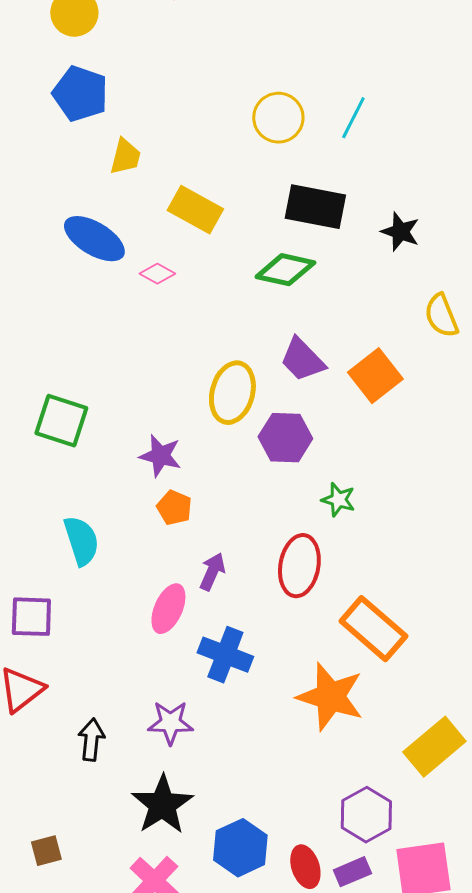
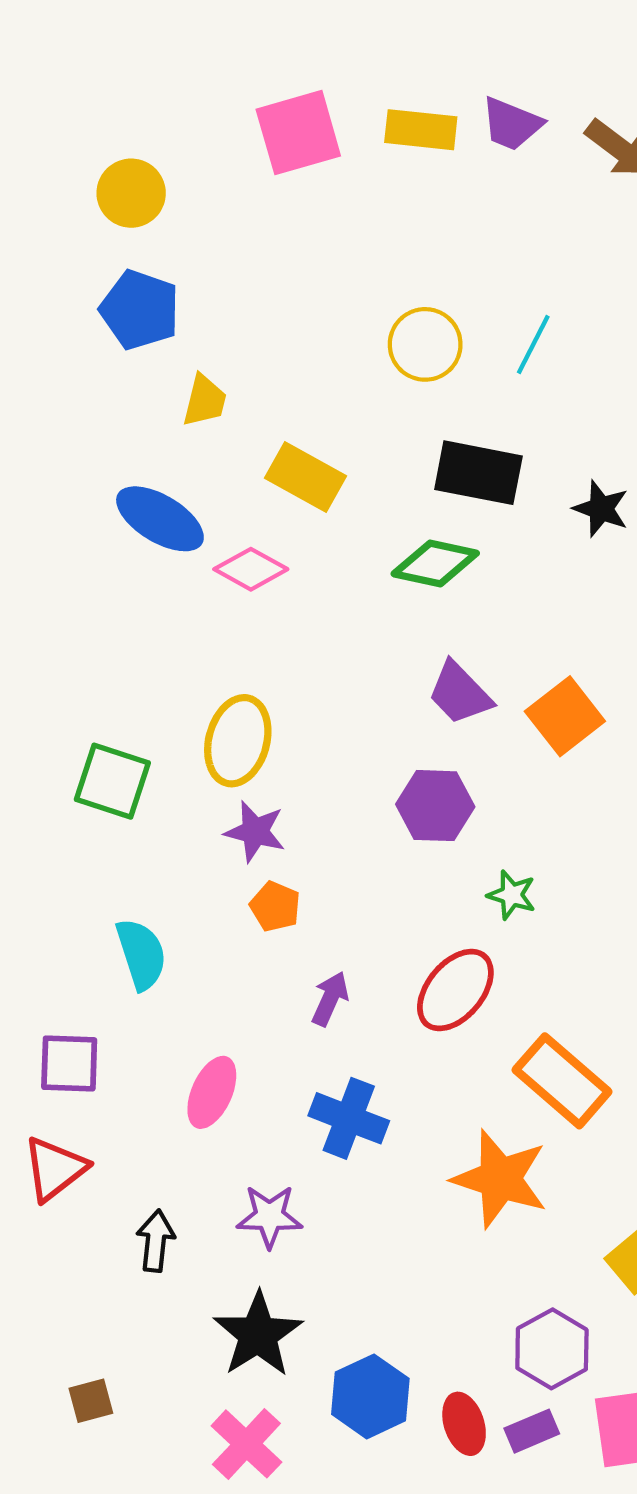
pink diamond: (157, 274) -> (251, 569), size x1.4
yellow ellipse: (232, 393) -> (238, 741), moved
red ellipse: (299, 566) -> (455, 990), turned 30
pink ellipse: (168, 609) -> (212, 1092), moved

